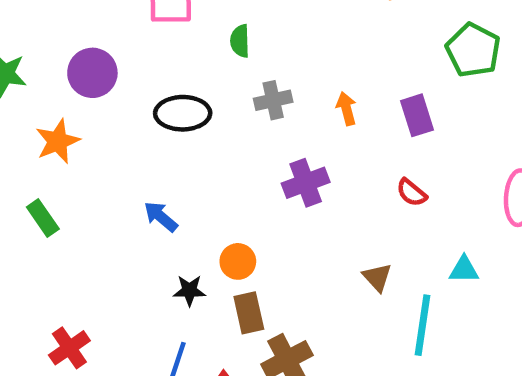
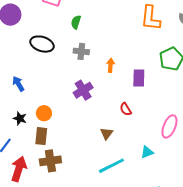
purple cross: (306, 183) -> (83, 90), turned -30
cyan triangle: (464, 270) -> (147, 152), moved, turned -40
brown triangle: (377, 277) -> (107, 133), moved
cyan line: (422, 325) -> (111, 166), turned 36

